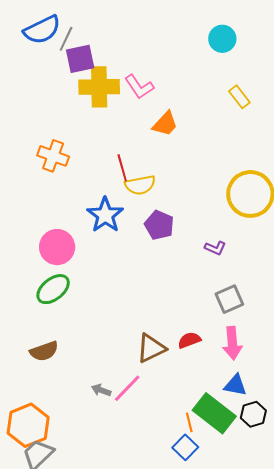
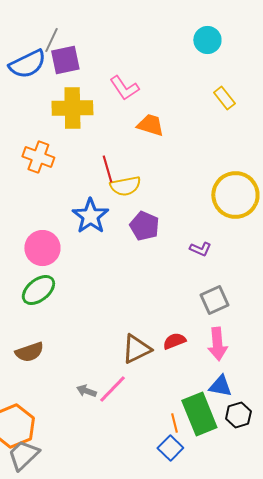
blue semicircle: (42, 30) -> (27, 64), moved
yellow cross: (99, 87) -> (72, 108), moved
orange trapezoid: (165, 124) -> (150, 125), turned -116
green rectangle: (214, 413) -> (199, 414), turned 30

